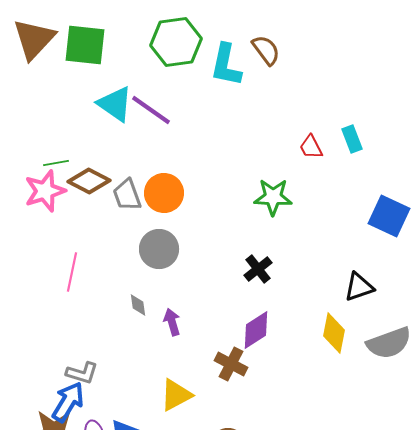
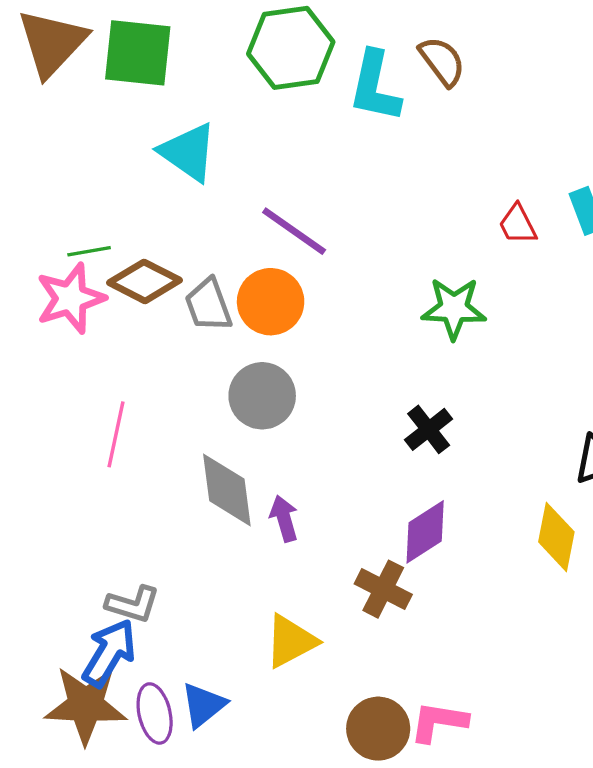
purple line: (151, 110) -> (294, 231), moved
gray diamond: (138, 305) -> (227, 490), size x2.0

